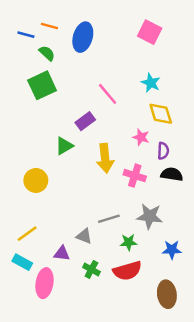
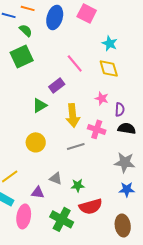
pink square: (150, 32) -> (87, 13), moved
cyan star: (151, 83) -> (110, 43), moved
yellow diamond: (161, 114) -> (109, 68), moved
yellow circle: (36, 180) -> (36, 142), moved
gray star: (150, 216) -> (125, 162), moved
gray line: (109, 219) -> (76, 146), moved
green star: (129, 242) -> (78, 185), moved
green cross: (91, 269) -> (62, 219), moved, size x1.6

